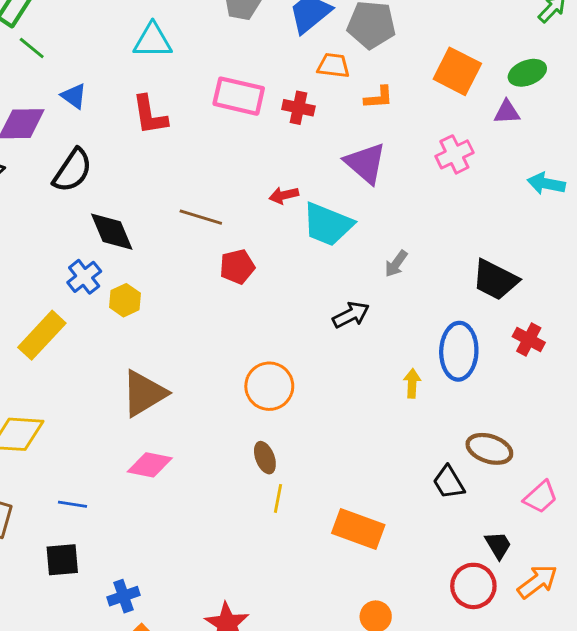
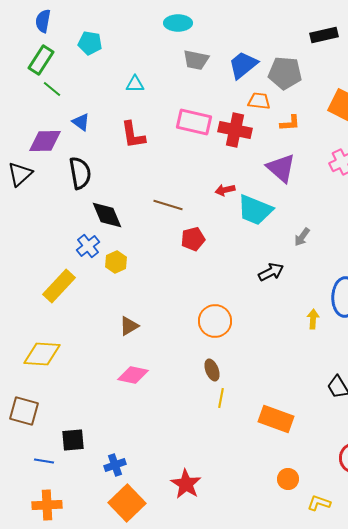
cyan triangle: (153, 41) -> (135, 84), size x0.7
red cross: (298, 108) -> (235, 130), size x1.5
black semicircle: (72, 170) -> (80, 173), turned -44
brown triangle: (144, 393) -> (129, 326), size x0.6
blue line: (72, 504) -> (44, 461), moved

